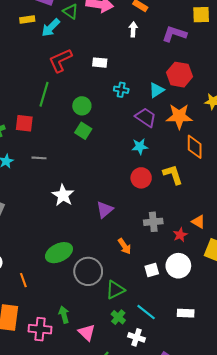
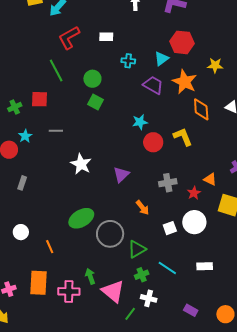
green line: (44, 94) -> (56, 71), turned -40
orange star: (179, 116) -> (185, 82), turned 30
cyan star: (140, 147) -> (140, 122), moved
green cross: (118, 317) -> (142, 275), turned 32
pink triangle: (87, 332) -> (113, 291), size x1.4
white cross: (136, 337) -> (149, 298), moved

